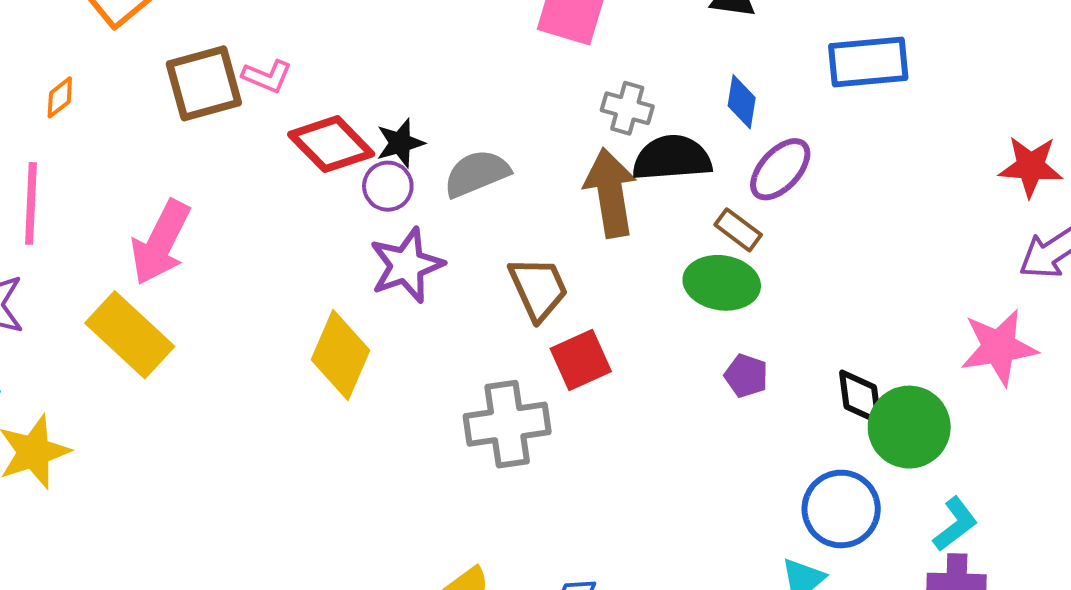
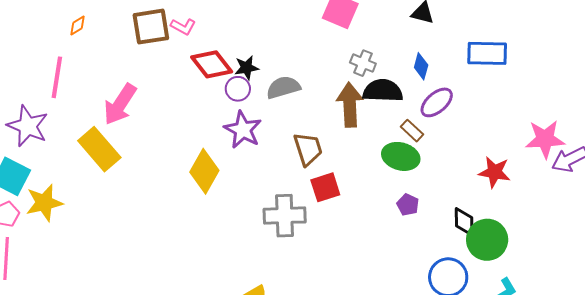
red star: (1031, 166) -> (495, 172), moved
purple star: (407, 265) -> (243, 130), turned -30
pink star: (999, 347) -> (545, 139), moved

